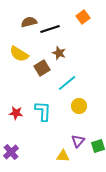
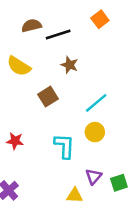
brown square: (42, 68) -> (48, 97), moved
cyan line: (67, 83) -> (96, 103), moved
cyan L-shape: (43, 111) -> (64, 146), moved

